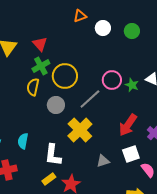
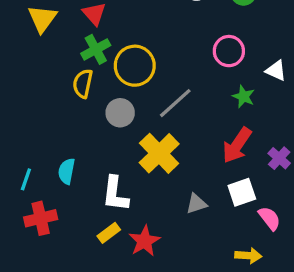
pink circle: (112, 80) -> (229, 51), moved
green star: (132, 85) -> (243, 97), moved

